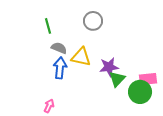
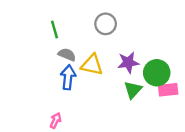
purple star: (109, 67) -> (128, 63), moved
green circle: (140, 92) -> (157, 73), moved

